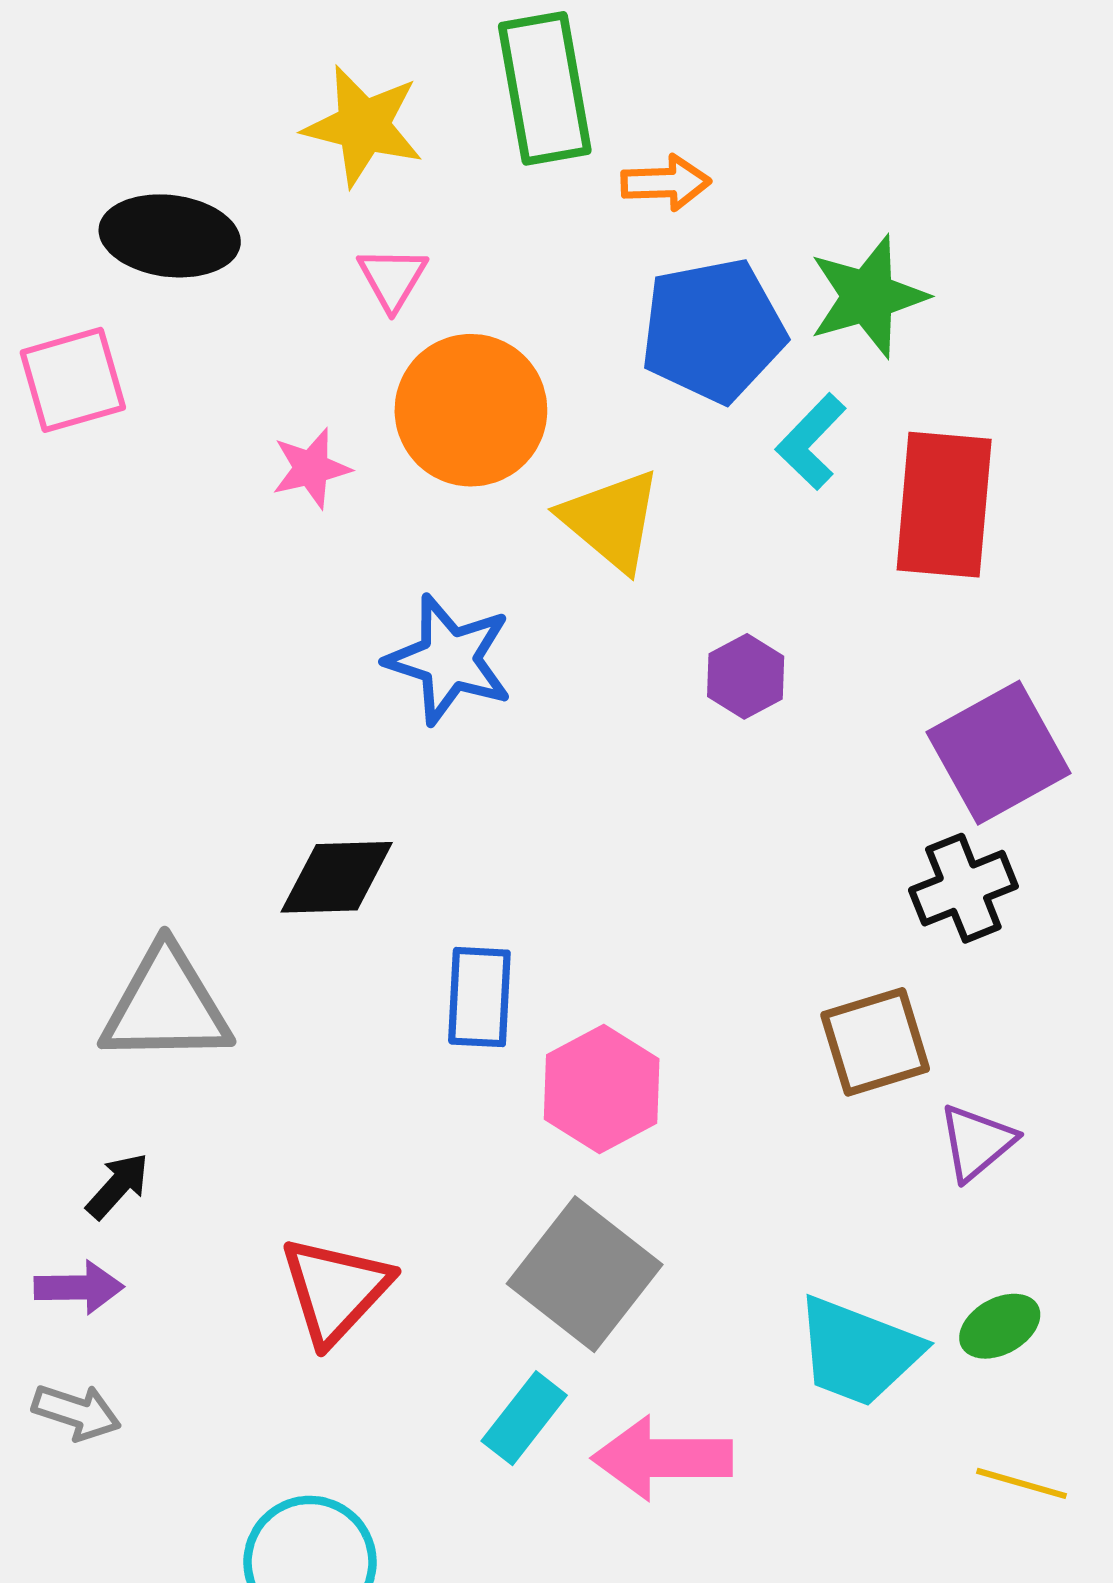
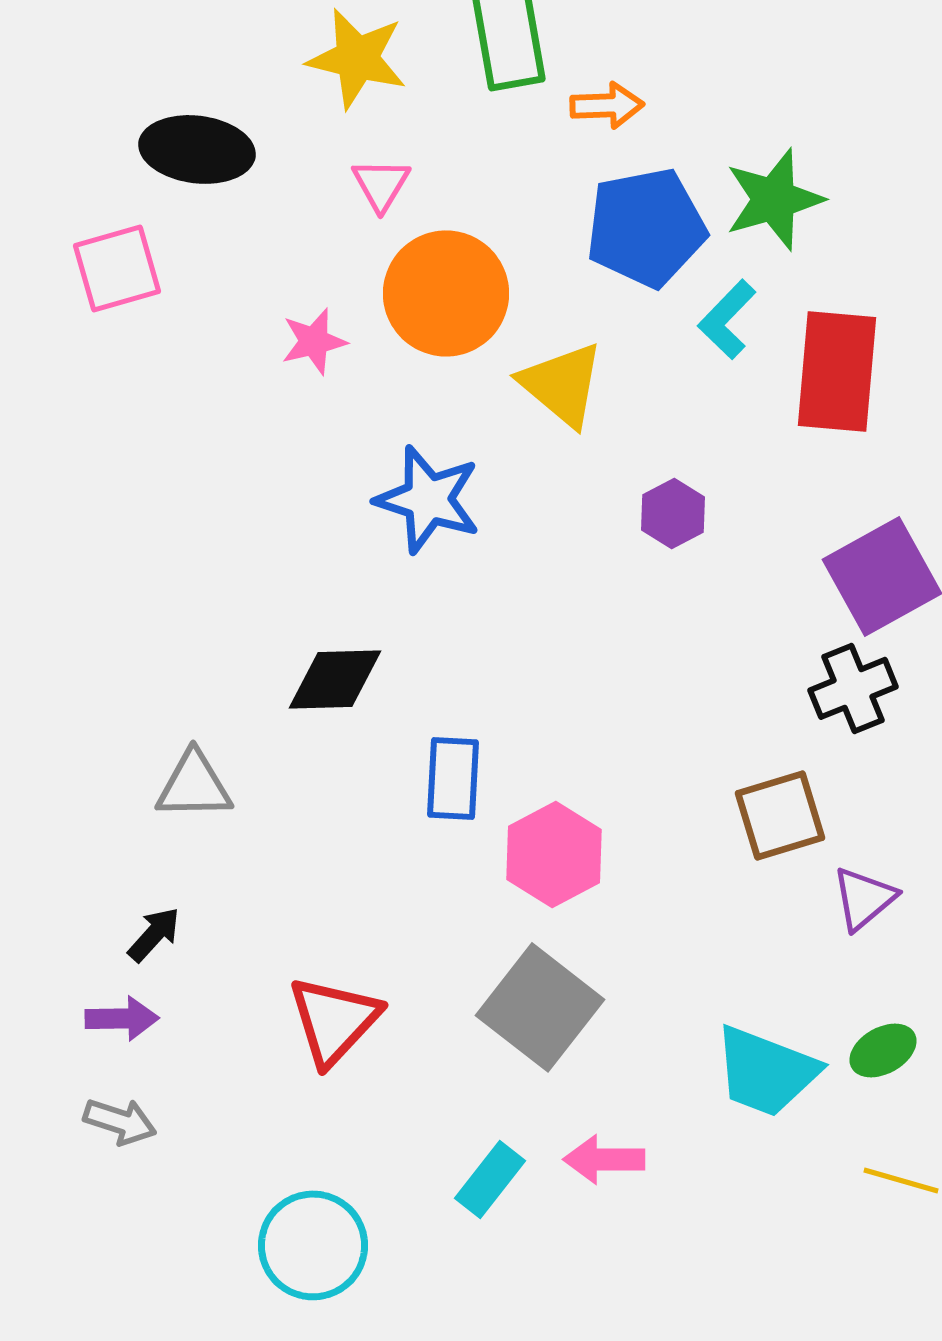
gray triangle: (166, 1006) -> (194, 785), size x0.7
cyan rectangle: (524, 1418) -> (490, 1179), moved
pink arrow: (662, 1458) -> (604, 1159), size x0.7

